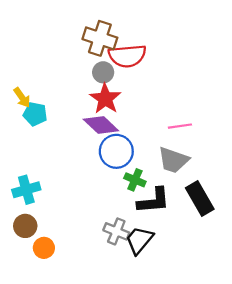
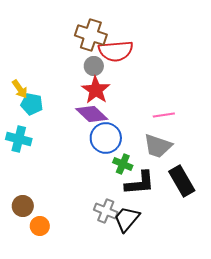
cyan cross: (26, 190) -> (19, 139), moved, turned 30

